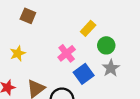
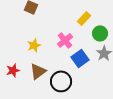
yellow star: (18, 53) -> (34, 45), moved

